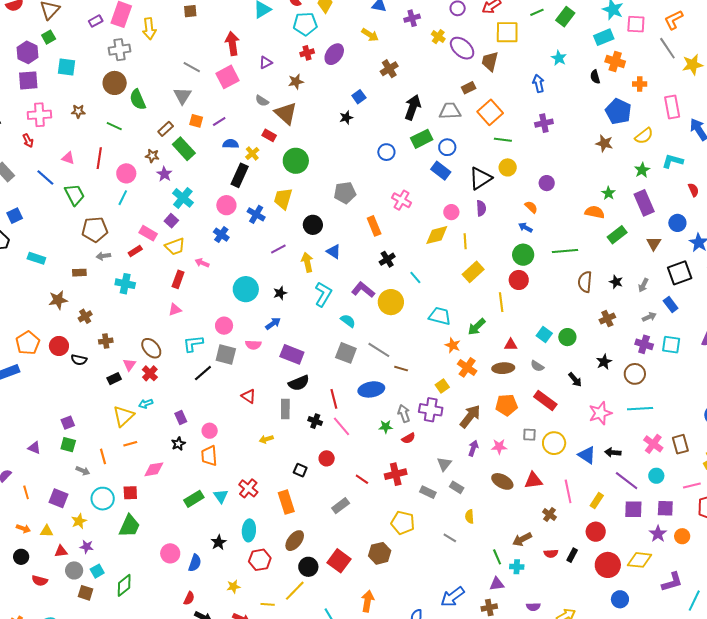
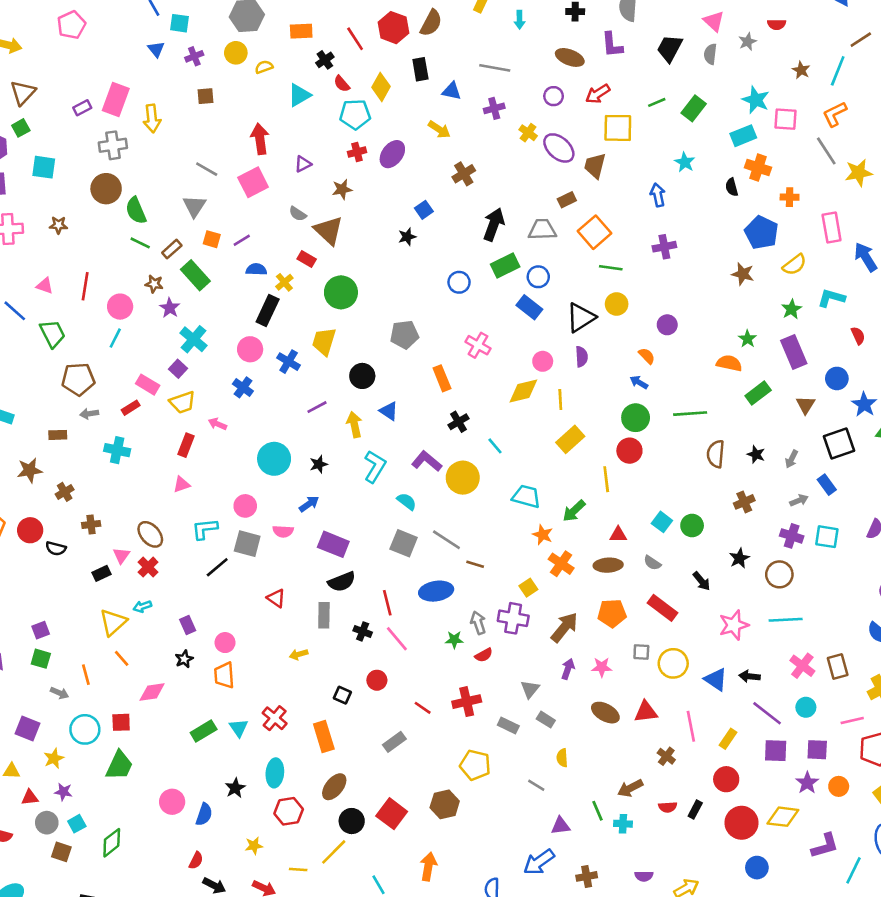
green line: (114, 126) -> (140, 243), moved
orange line: (130, 444) -> (122, 658), turned 64
purple triangle: (497, 584) -> (560, 826), moved

